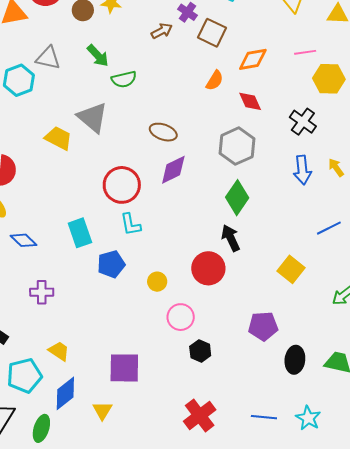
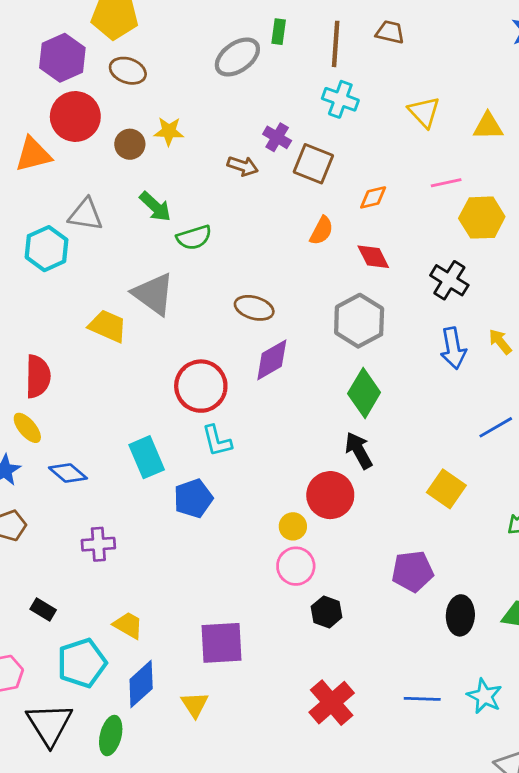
brown arrow: (162, 31) -> (243, 166), turned 50
orange diamond: (253, 59) -> (373, 197), size x0.7
yellow circle: (157, 282) -> (293, 526), moved

